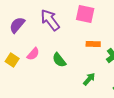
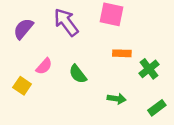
yellow square: (12, 60) -> (22, 86), moved
green arrow: (89, 79) -> (117, 99), turned 56

